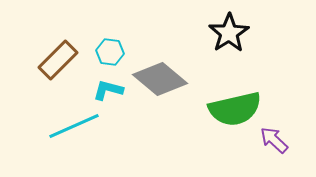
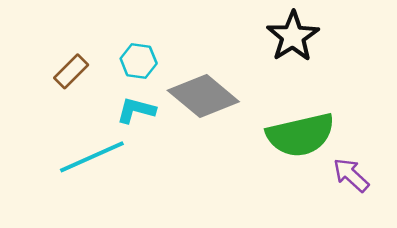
brown rectangle: (58, 60) -> (71, 71), size x0.7

